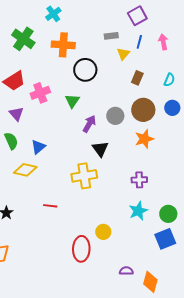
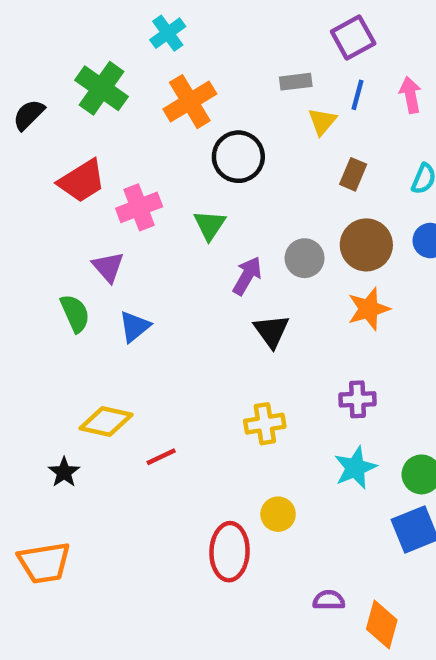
orange cross: (63, 45) -> (190, 102), turned -35
purple triangle: (16, 114) -> (108, 267), moved
yellow diamond: (25, 170) -> (106, 421), moved
yellow cross: (84, 176) -> (265, 424), moved, size x0.7
red line: (50, 206) -> (161, 457), turned -32

